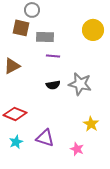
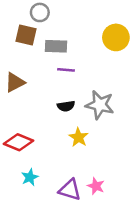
yellow star: (91, 124) -> (78, 137), moved
purple triangle: (45, 138) -> (70, 190), moved
cyan star: (16, 142) -> (30, 177), moved

